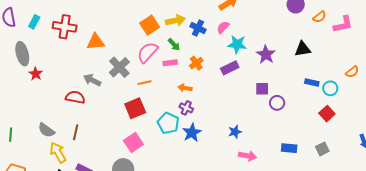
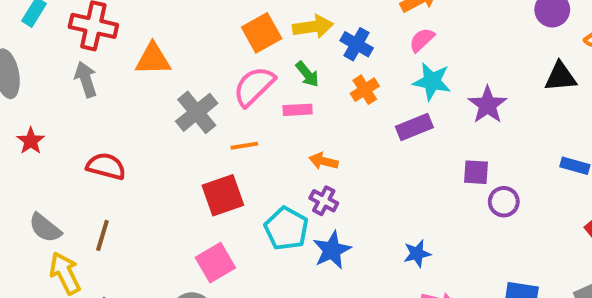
pink semicircle: (223, 27) -> (422, 40), moved
black triangle: (303, 49) -> (560, 77), moved
orange cross: (196, 63) -> (365, 90), moved
red star: (36, 74) -> (31, 141), moved
gray arrow: (92, 80) -> (86, 79), moved, turned 42

